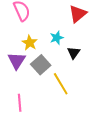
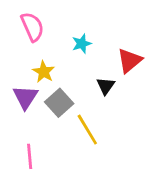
red triangle: (78, 14) -> (130, 61), moved
cyan star: (57, 38) -> (82, 44), moved

